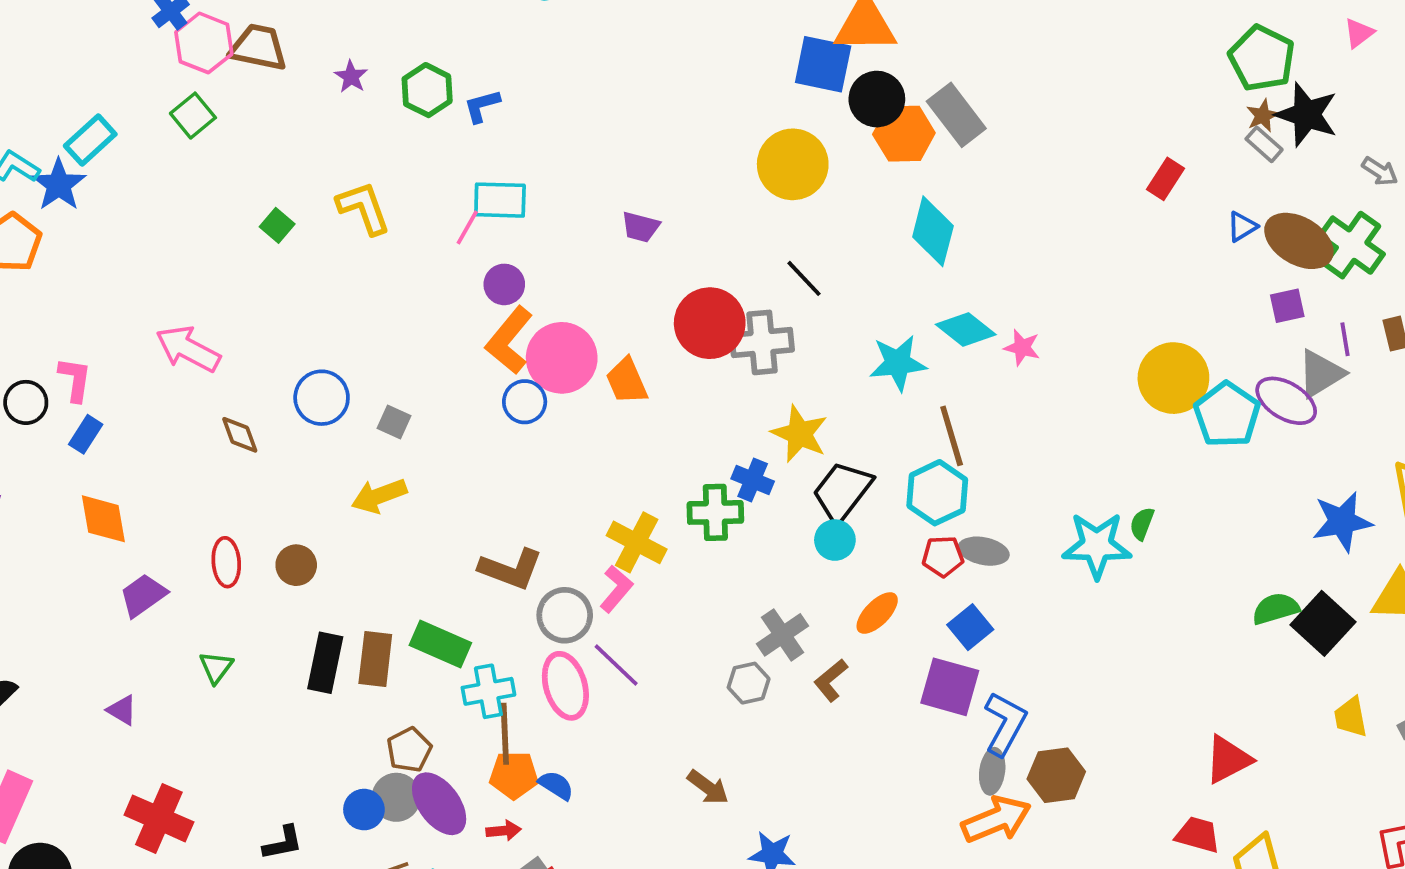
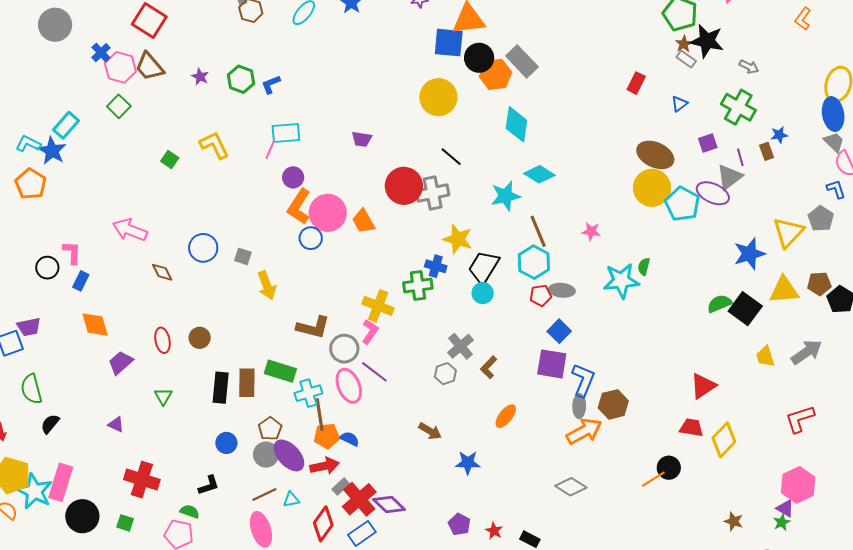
brown trapezoid: (258, 47) -> (149, 67), turned -136
brown ellipse: (1299, 241) -> (655, 155), moved
pink star: (1022, 348) -> (591, 231), moved
yellow arrow: (379, 496) -> (267, 285), moved, turned -84
orange ellipse: (877, 613) -> (506, 416), moved
blue circle: (364, 810) -> (226, 443), moved
red arrow: (504, 831) -> (325, 466), size x1.6

